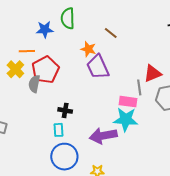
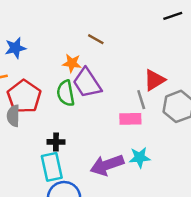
green semicircle: (68, 18) -> (66, 93), moved
cyan star: (126, 119) -> (140, 157), moved, size x0.7
cyan rectangle: (59, 130) -> (52, 167), size x1.6

